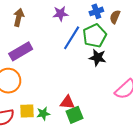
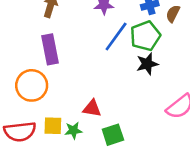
purple rectangle: (21, 51) -> (50, 49), turned -75
black star: (98, 58) -> (147, 64), turned -30
red triangle: (67, 102) -> (92, 108), moved

